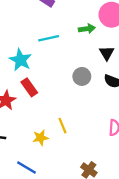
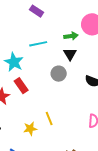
black triangle: (107, 53) -> (70, 54), moved
gray circle: (82, 76) -> (59, 74), moved

